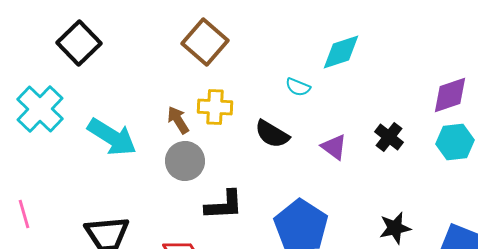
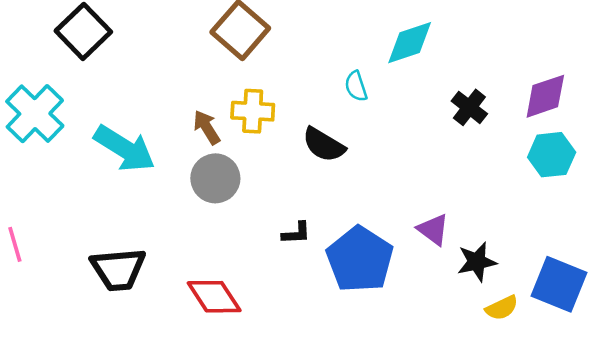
cyan semicircle: (298, 87) -> (356, 86), turned 50
black cross: (389, 137) -> (469, 107), moved
purple triangle: (334, 147) -> (433, 229), moved
black L-shape: (224, 205) -> (296, 233), moved, size x0.6

